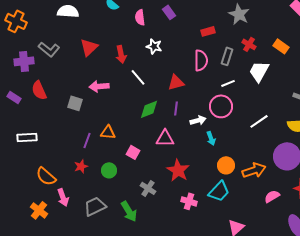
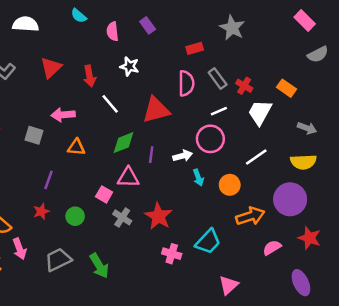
red cross: (249, 44) -> (244, 86), moved
orange rectangle: (281, 46) -> (286, 88), moved
gray rectangle: (227, 56) -> (218, 79), turned -54
white trapezoid: (259, 71) -> (260, 112), moved
red triangle: (176, 82) -> (156, 110), size x1.4
purple line: (176, 108) -> (151, 155), moved
orange triangle: (108, 132) -> (76, 147), moved
pink triangle: (165, 138) -> (128, 178), moved
orange circle: (226, 165) -> (230, 185), moved
gray cross: (148, 188) -> (122, 217), moved

